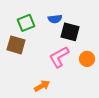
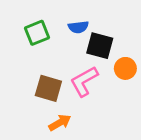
brown square: (16, 45) -> (48, 88), moved
orange circle: (87, 59) -> (125, 68), moved

